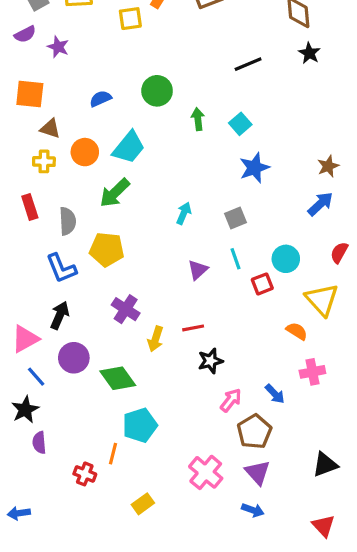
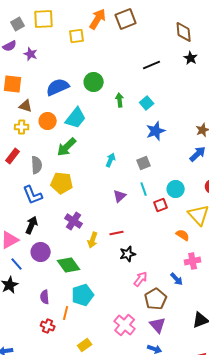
blue semicircle: (101, 99) -> (58, 87), size x1.6
red rectangle: (30, 207) -> (13, 156), turned 56
blue arrow: (275, 394) -> (177, 279), moved
purple semicircle: (39, 443) -> (45, 297), moved

